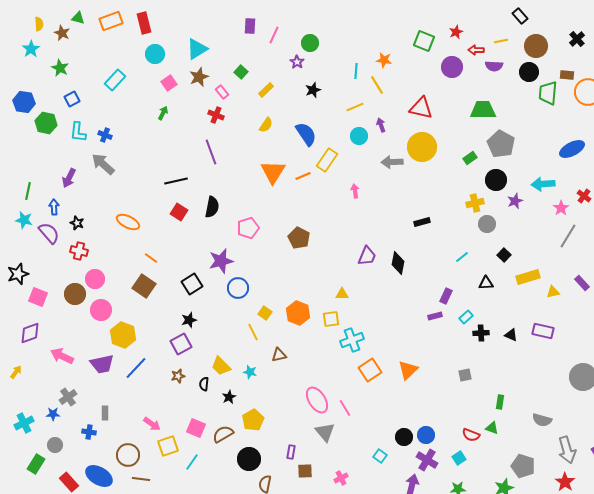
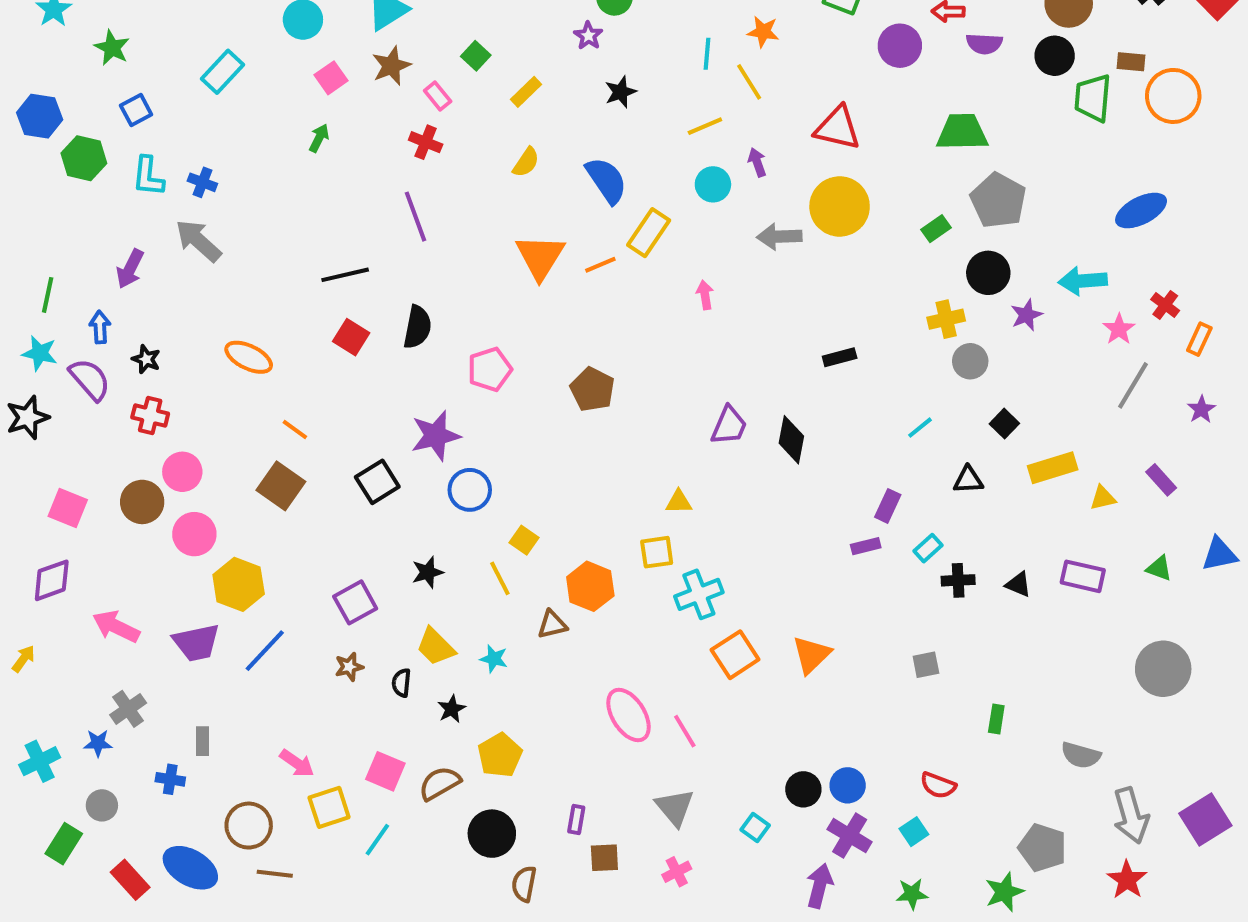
black star: (18, 274) -> (28, 418), moved
orange hexagon: (298, 313) -> (590, 586), moved
black star: (189, 320) -> (428, 572), moved
green triangle: (492, 428) -> (1159, 568), moved
gray triangle: (325, 432) -> (675, 807), moved

